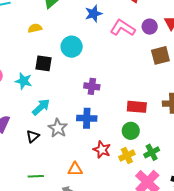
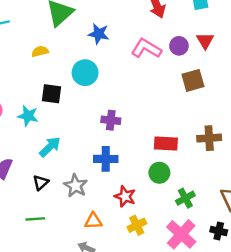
blue star: (94, 14) -> (99, 34), moved, turned 30
gray star: (58, 128) -> (76, 186), moved
yellow cross: (127, 155) -> (137, 225), moved
green line: (36, 176) -> (35, 219), moved

